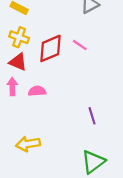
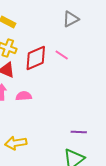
purple line: (92, 116) -> (79, 132), moved, turned -70

